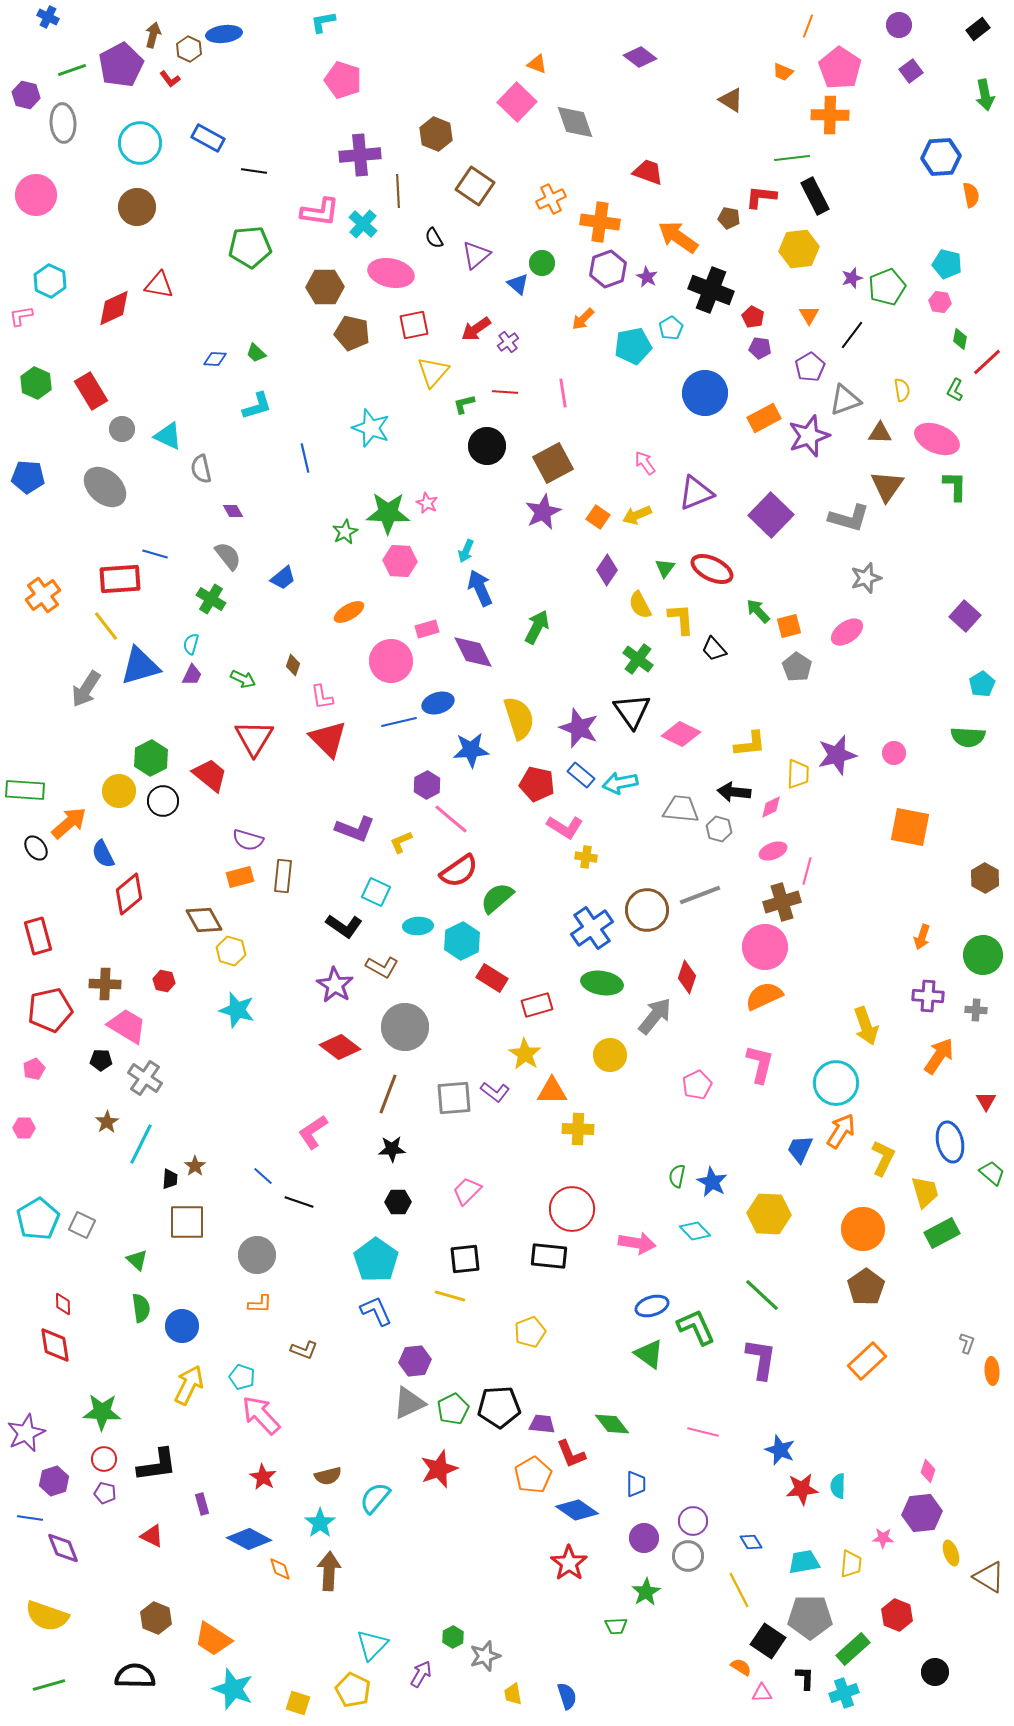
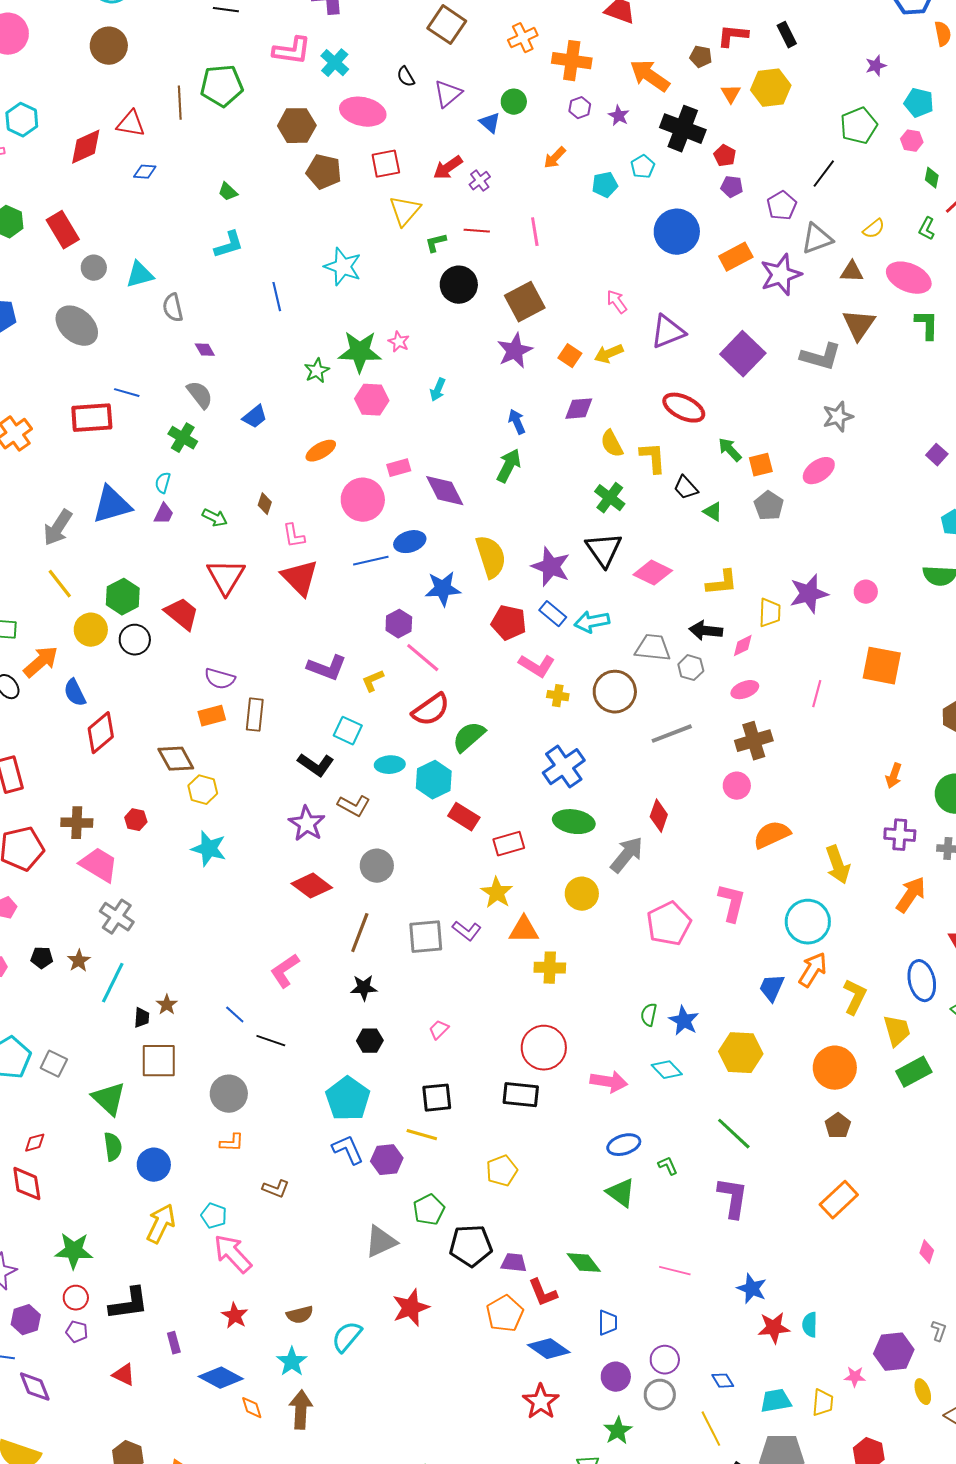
brown line: (398, 191) -> (180, 103), moved
black rectangle: (815, 196) -> (787, 35), size x0.7
purple hexagon: (608, 269) -> (580, 108), size x0.6
purple star: (852, 278) -> (876, 66), moved
orange triangle: (809, 315) -> (731, 94), moved
cyan pentagon: (633, 346) -> (605, 185), size x0.7
blue diamond: (215, 359) -> (145, 172), moved
yellow semicircle: (902, 390) -> (874, 229), turned 60
cyan triangle: (168, 436) -> (140, 275), turned -40
green triangle: (665, 568) -> (713, 512), moved, turned -35
purple diamond: (607, 570) -> (579, 409), turned 52
blue arrow: (480, 588) -> (517, 422), moved, size x0.7
purple square: (965, 616) -> (937, 455), size x0.7
yellow line: (106, 626) -> (60, 584), moved
pink line: (807, 871) -> (817, 694), moved
brown circle: (647, 910) -> (615, 692), moved
pink circle: (765, 947) -> (737, 786), size x0.6
orange semicircle: (764, 996) -> (772, 835), moved
gray circle: (405, 1027) -> (377, 866), size x0.7
black pentagon: (101, 1060) -> (42, 958), moved
pink pentagon: (697, 1085) -> (669, 924), size x1.5
pink trapezoid: (467, 1191) -> (439, 1030), size x0.7
green triangle: (137, 1260) -> (109, 1099), size x1.6
brown pentagon: (866, 1287) -> (838, 1126), size x0.7
red diamond: (63, 1304) -> (35, 1143), turned 75
green L-shape: (696, 1327) -> (668, 1166), size x0.5
gray L-shape: (967, 1343) -> (939, 1331), moved
purple hexagon: (415, 1361) -> (387, 1160), moved
green pentagon: (453, 1409) -> (429, 1210), moved
pink diamond: (928, 1471) -> (927, 1252), moved

